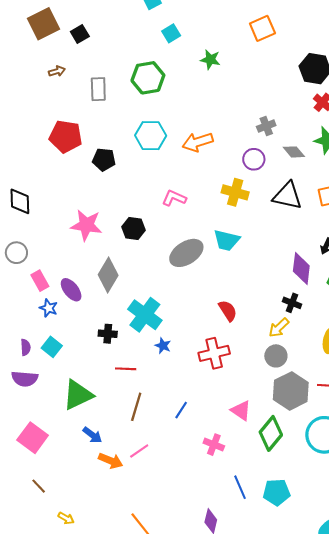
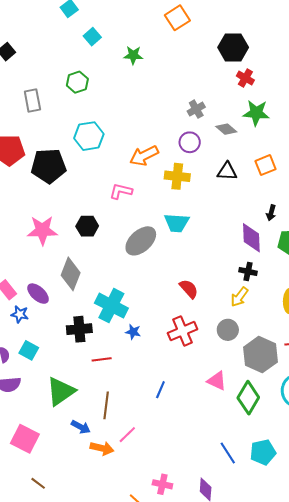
green hexagon: (148, 78) -> (77, 82), size x0.7
orange arrow: (198, 142) -> (144, 156), moved
black pentagon: (104, 160) -> (49, 166), size x1.6
black triangle: (287, 196) -> (227, 171), size x0.7
black cross: (108, 334) -> (79, 329), size x1.4
gray circle: (276, 356) -> (228, 330), moved
brown line: (136, 407) -> (106, 405), moved
pink cross: (214, 445) -> (162, 484), moved

